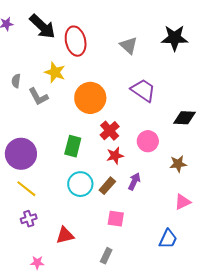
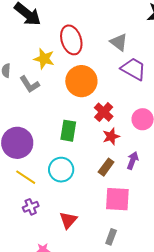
red ellipse: (76, 41) -> (71, 40), moved
gray triangle: (129, 45) -> (119, 42), moved
cyan circle: (80, 184) -> (61, 170), moved
pink square: (116, 219) -> (117, 199), size x1.5
red triangle: (65, 235) -> (68, 220), turned -30

